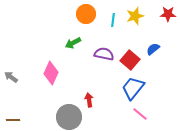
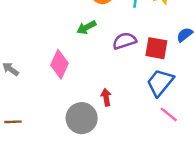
purple semicircle: (104, 54) -> (125, 41), turned -30
red square: (130, 60) -> (156, 48), turned -30

